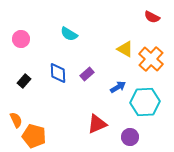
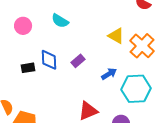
pink circle: (21, 39) -> (23, 26), moved
black rectangle: (24, 81) -> (28, 68), moved, turned 40

